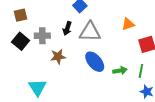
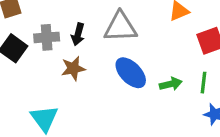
black arrow: (67, 28) -> (78, 34), moved

